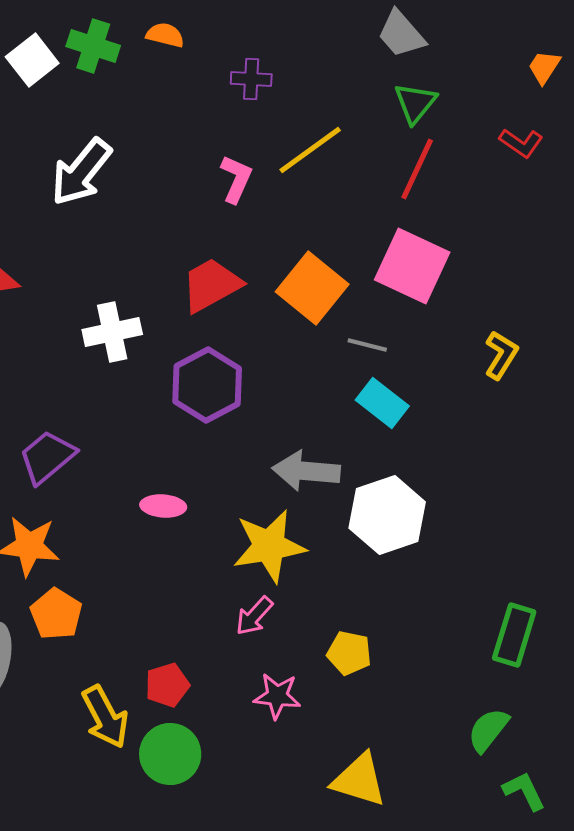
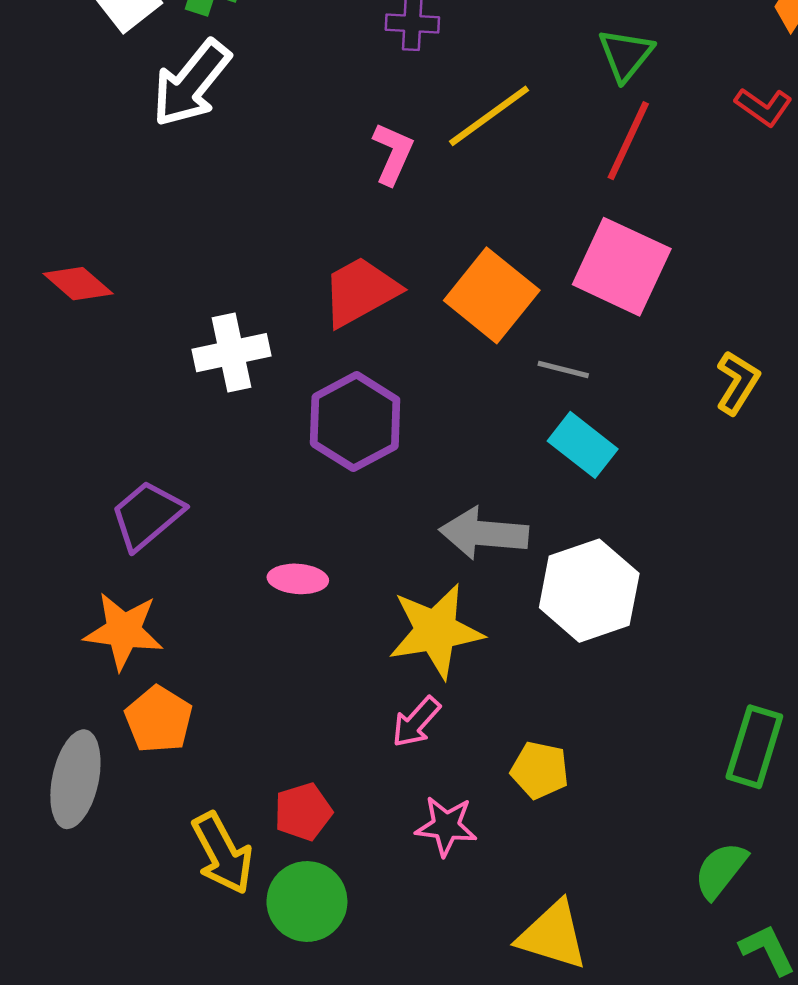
white arrow: (81, 172) -> (191, 83), moved

